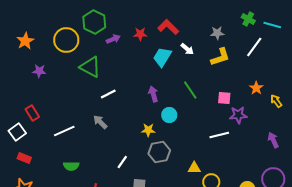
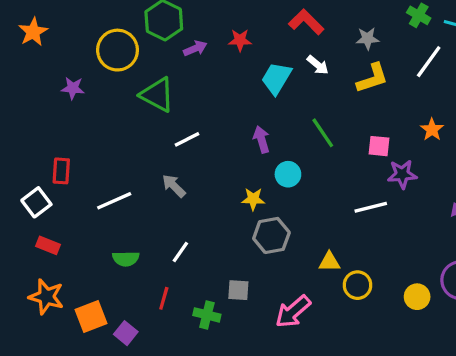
red L-shape: (168, 27) -> (306, 22), moved
orange star: (25, 41) -> (33, 32), moved
purple star: (39, 71) -> (73, 88), moved
red rectangle: (32, 113) -> (61, 171), turned 35
white line: (122, 162) -> (180, 252), moved

